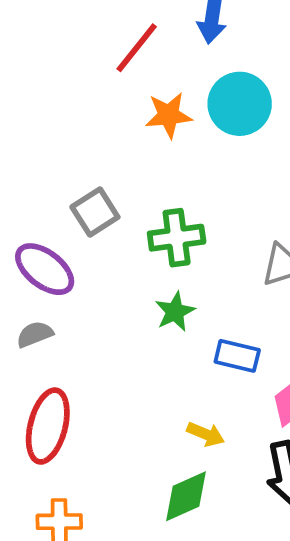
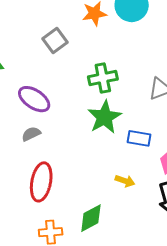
gray square: (95, 212) -> (55, 40), moved
green star: (175, 312) -> (104, 117), size x1.6
green diamond: (186, 496) -> (91, 218), moved

